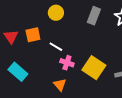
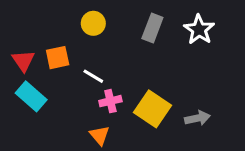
pink cross: (67, 63) -> (110, 101), turned -32
cyan rectangle: (18, 72) -> (31, 96), moved

